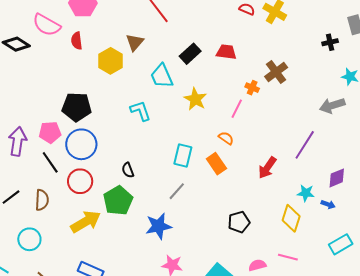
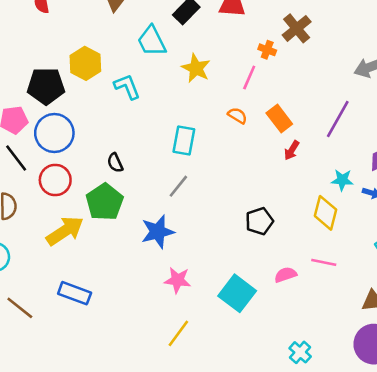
yellow hexagon: (110, 61) -> (85, 63), moved
orange rectangle: (216, 164) -> (279, 118), moved
red arrow: (267, 168) -> (292, 150), size x0.7

